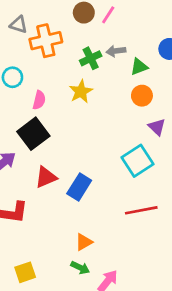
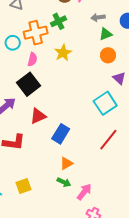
orange cross: (46, 41) -> (36, 33), moved
gray arrow: (116, 51) -> (98, 17), moved
green cross: (91, 58) -> (59, 21), moved
blue rectangle: (79, 187) -> (61, 134), moved
red line: (141, 210) -> (108, 140), turned -40

